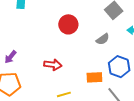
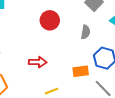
gray semicircle: (103, 39) -> (86, 32), turned -40

